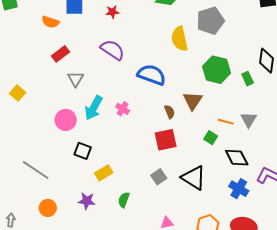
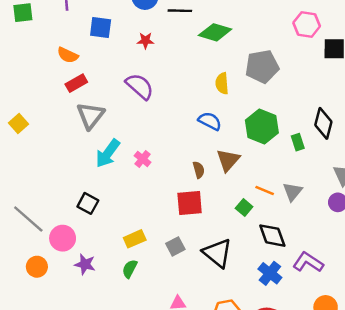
orange semicircle: (50, 22) -> (68, 55), moved
yellow semicircle: (179, 39) -> (222, 83), size x0.7
blue semicircle: (152, 75) -> (210, 121), moved, size x0.7
gray triangle: (76, 79) -> (91, 116), size x1.4
pink circle: (66, 120) -> (63, 238), moved
yellow rectangle: (104, 173) -> (135, 239), moved

